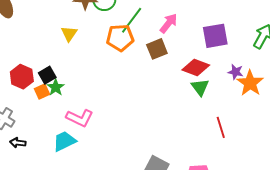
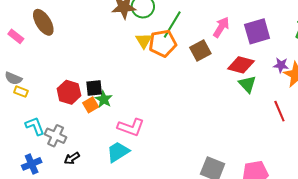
pink arrow: (169, 23) -> (221, 27), moved
yellow triangle: (69, 34) -> (144, 41), moved
black square: (47, 75) -> (94, 88), turned 30
red line: (221, 127) -> (279, 111), moved
black arrow: (18, 143) -> (72, 158), turned -35

